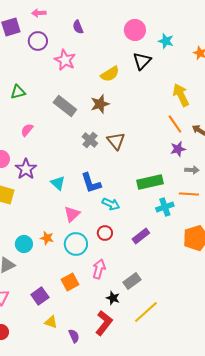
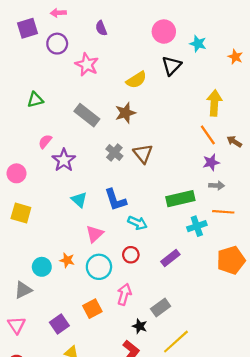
yellow arrow: (181, 95) -> (214, 103), turned 30
purple star: (26, 169) -> (64, 160), moved
gray arrow: (192, 170) -> (217, 185), moved

